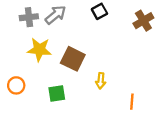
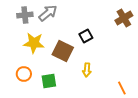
black square: (99, 11) -> (86, 36), moved
orange circle: (16, 85) -> (24, 74), moved
orange line: (132, 102) -> (122, 88), moved, turned -32

